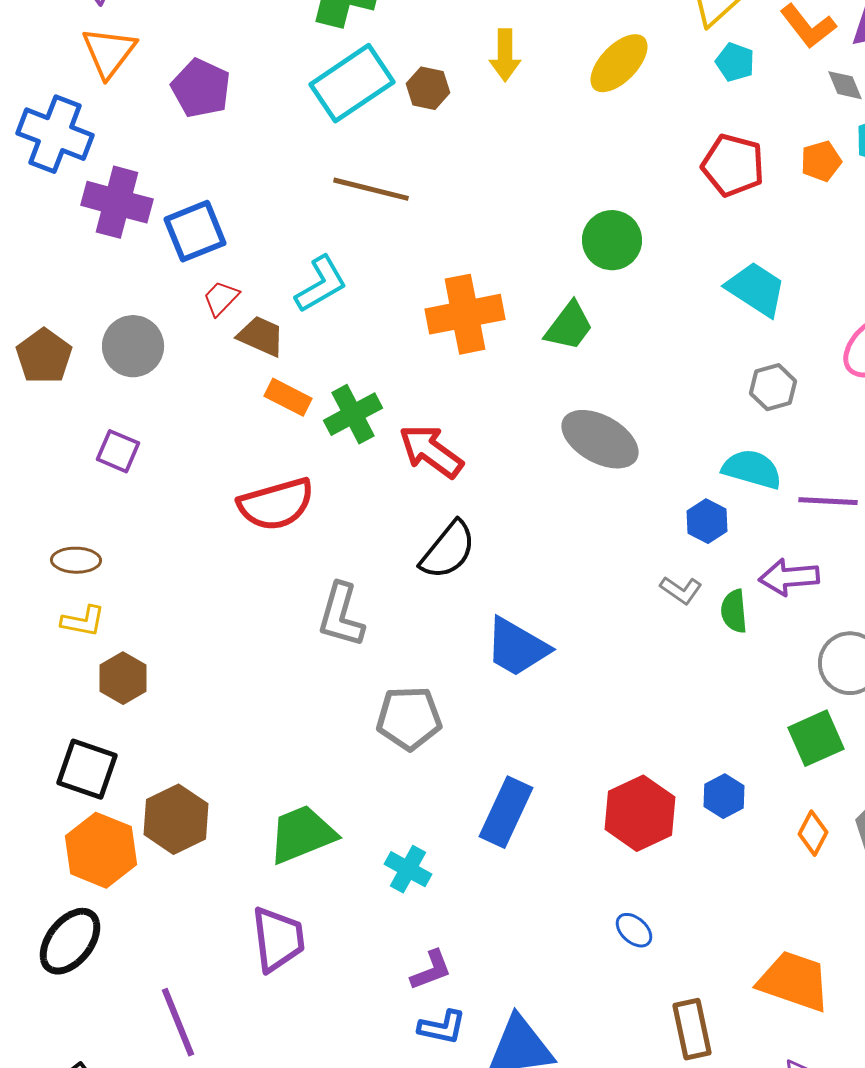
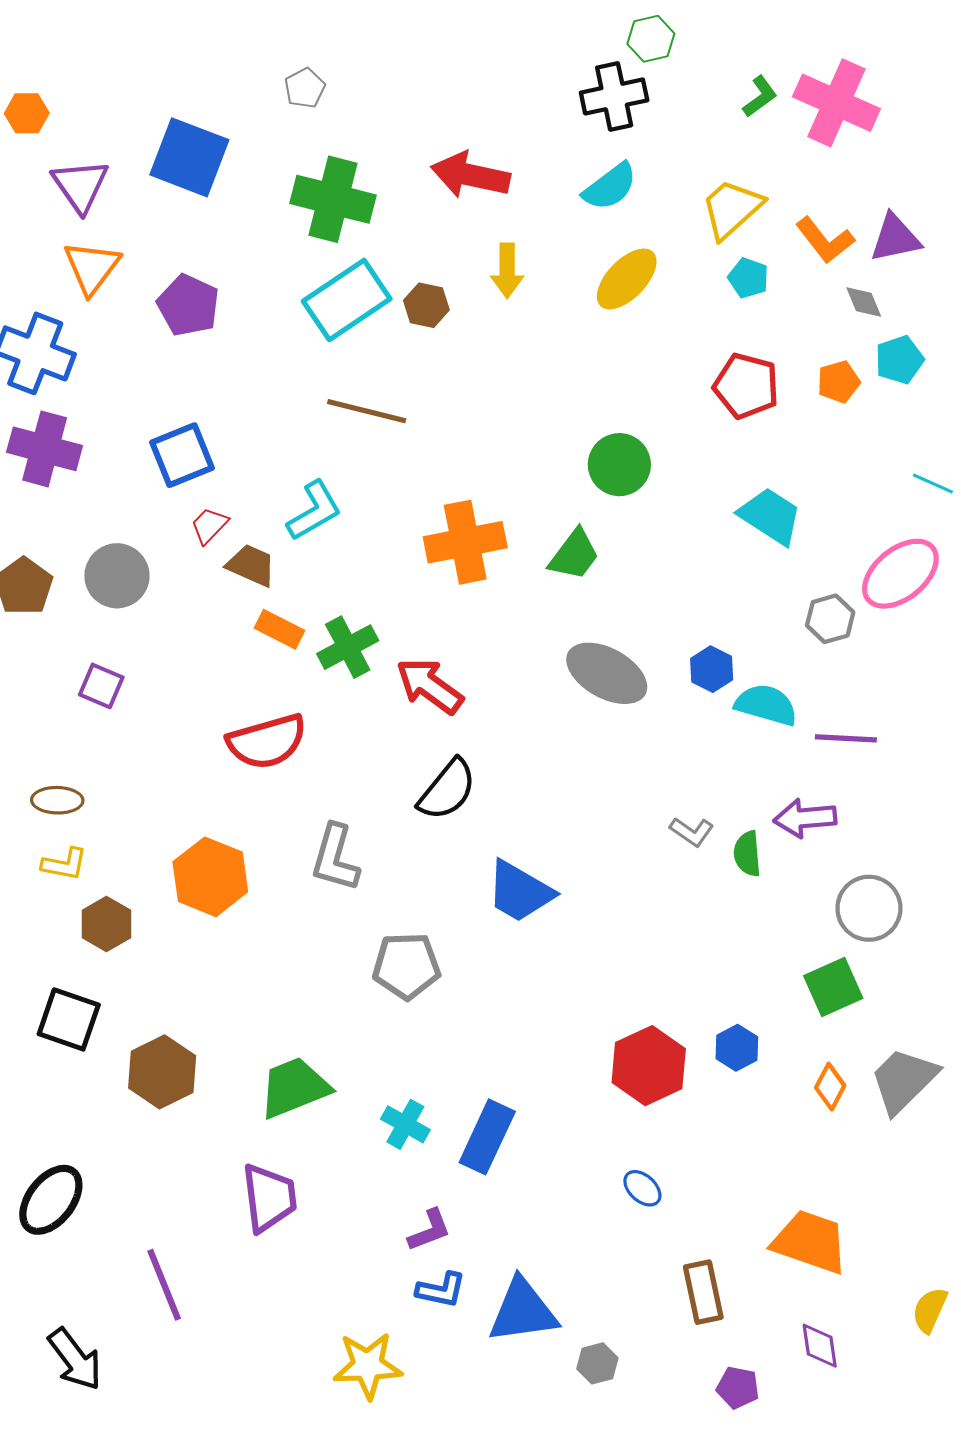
purple cross: (117, 202) -> (45, 449), moved
gray hexagon: (773, 387) -> (830, 619), moved
blue hexagon: (707, 521) -> (712, 669), moved
blue rectangle: (506, 812) -> (487, 1137), moved
orange hexagon: (101, 850) -> (210, 877), moved

